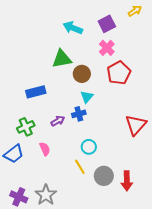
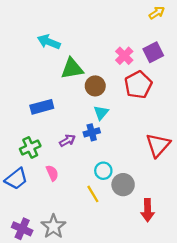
purple square: (107, 24) -> (153, 52), moved
cyan arrow: (73, 28) -> (49, 42), moved
gray circle: (104, 176) -> (123, 185), moved

